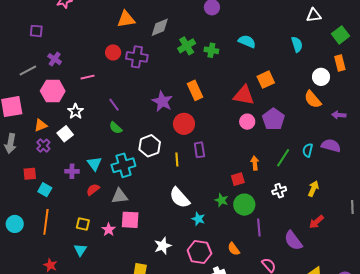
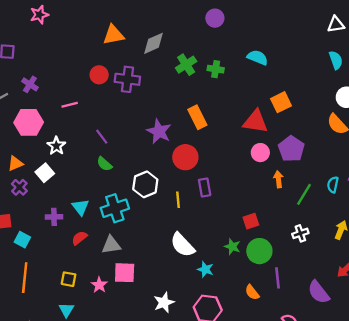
cyan semicircle: (297, 44) -> (336, 60), moved
orange arrow: (255, 163) -> (278, 179), moved
orange semicircle: (234, 249) -> (252, 292), moved

